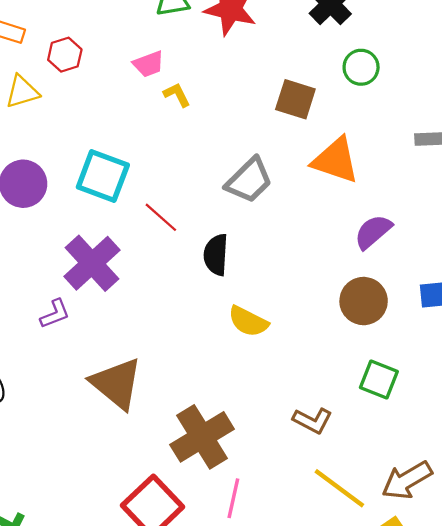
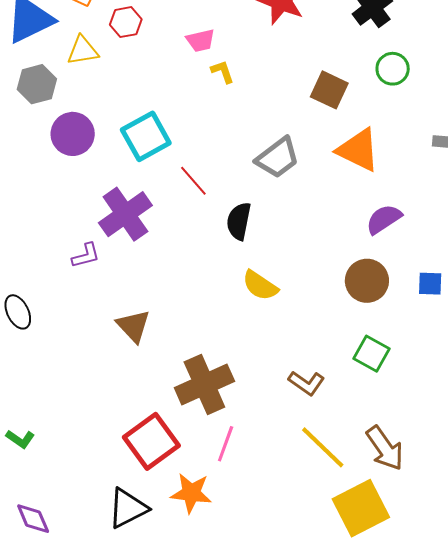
cyan square: (103, 176) -> (146, 136), turned 33
brown triangle: (116, 383) -> (133, 326), size x0.7
brown arrow: (407, 480) -> (385, 448), turned -102

